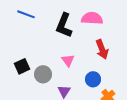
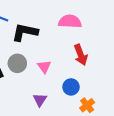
black L-shape: (64, 25) -> (25, 32), moved, turned 80
gray circle: (43, 74) -> (17, 63), moved

